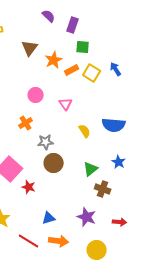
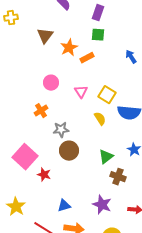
purple rectangle: (73, 25) -> (98, 13), moved
yellow square: (92, 73) -> (107, 95), moved

